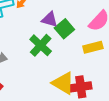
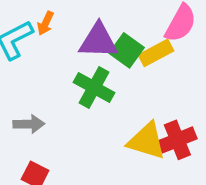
purple triangle: (50, 19) -> (98, 41), size x1.4
yellow rectangle: (93, 47) -> (156, 53), moved

